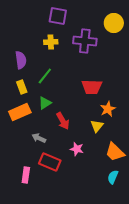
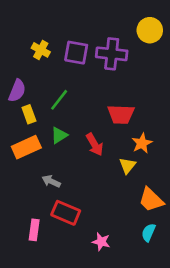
purple square: (58, 16) -> (76, 53), moved
yellow cross: (51, 42) -> (41, 50), moved, turned 32
purple semicircle: (21, 60) -> (17, 91), moved, turned 30
red arrow: (63, 121) -> (95, 145), moved
pink star: (77, 149) -> (101, 242), moved

